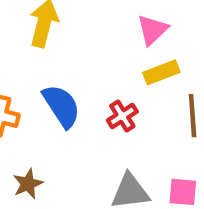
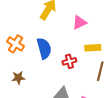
pink triangle: (152, 30) -> (80, 22), moved

